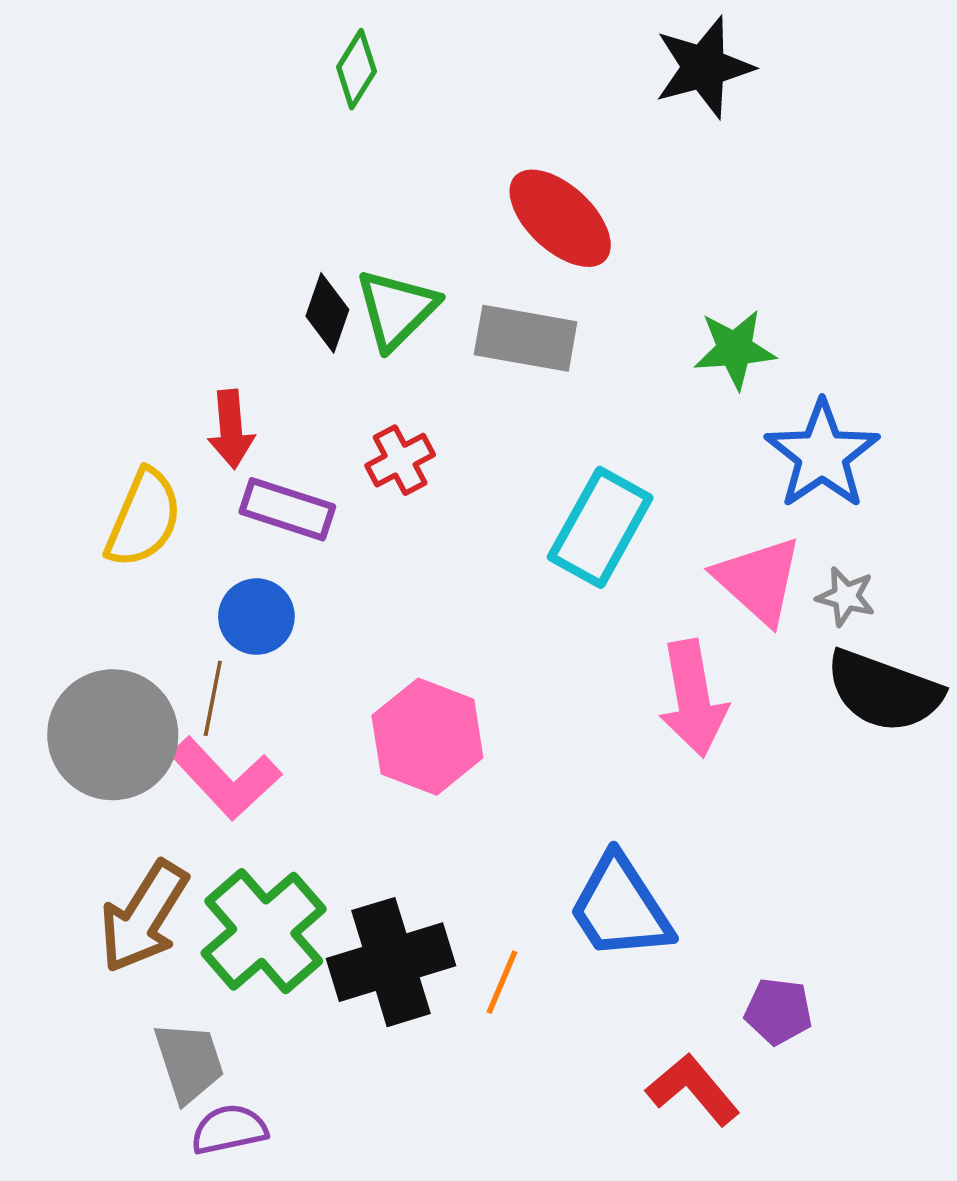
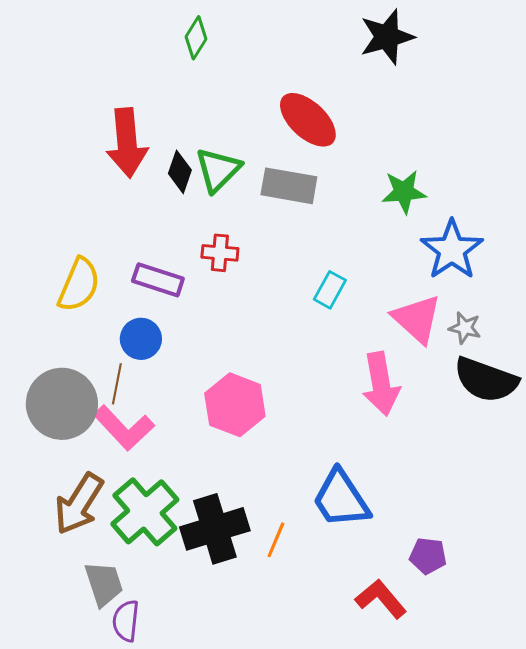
red arrow: (231, 429) -> (127, 143), moved, size x1.6
red cross: (400, 460) -> (220, 253), turned 33
cyan rectangle: (600, 527) -> (330, 290), size x0.6
purple semicircle: (229, 1129) -> (126, 621), turned -72

